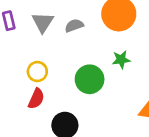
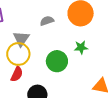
gray triangle: (43, 22) -> (21, 39), moved
yellow circle: (37, 72) -> (18, 54), size x1.5

